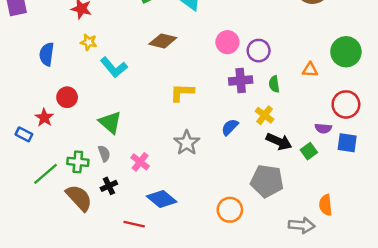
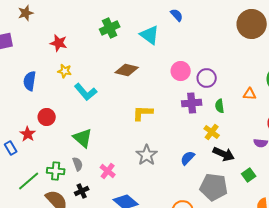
blue semicircle: (230, 127) -> (188, 158), moved
blue rectangle: (24, 134) -> (11, 148), turned 32
green square: (309, 151) -> (249, 175), moved

